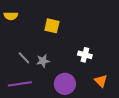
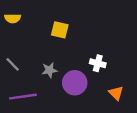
gray line: (24, 58) -> (13, 64), moved
purple circle: (65, 84) -> (75, 83), moved

